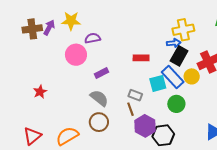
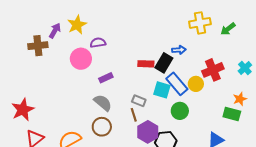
yellow star: (71, 21) -> (77, 25), turned -30
brown cross: (32, 29) -> (38, 46), moved
yellow cross: (183, 30) -> (200, 23), moved
black rectangle: (179, 56) -> (164, 63), moved
cyan square: (158, 83) -> (162, 90), turned 30
red star: (40, 92) -> (23, 110), moved, size x1.6

